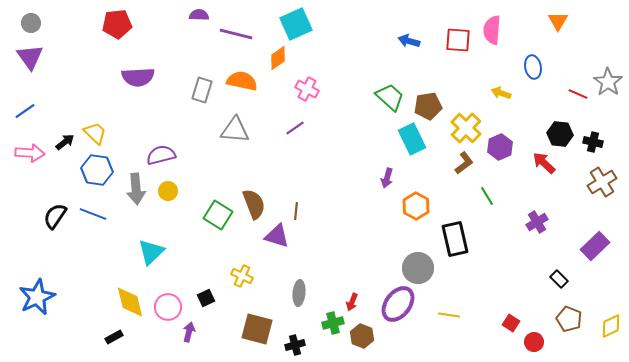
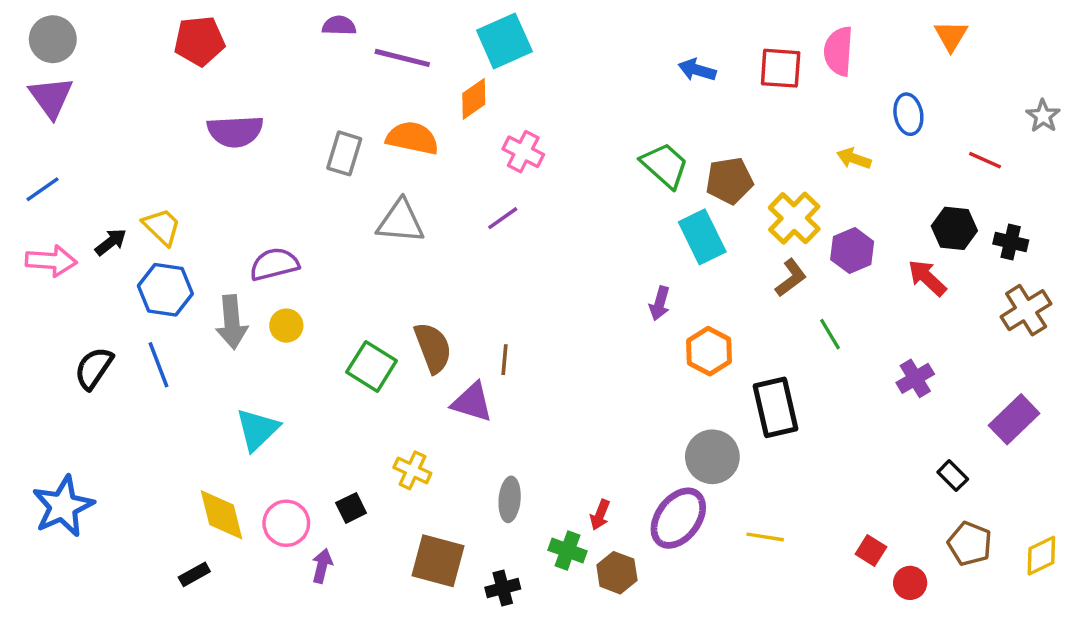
gray circle: (31, 23) -> (53, 39), size x1.4
gray star: (608, 82) -> (1043, 116), moved, size x0.7
blue line: (93, 214) -> (158, 365), turned 48
green cross: (333, 323) -> (568, 551), turned 35

